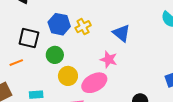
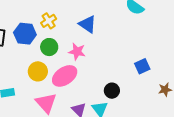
blue hexagon: (59, 24) -> (25, 34), moved
green circle: (55, 55) -> (49, 47), moved

